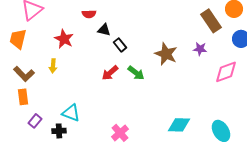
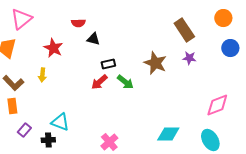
brown rectangle: (211, 21) -> (184, 30), moved
black rectangle: (120, 45) -> (108, 64), moved, turned -64
pink diamond: (226, 72) -> (217, 105), moved

